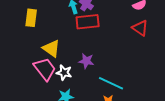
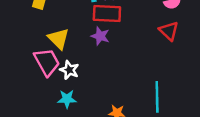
purple star: (86, 61) -> (100, 36), moved
cyan line: (111, 83) -> (157, 97), moved, turned 55

